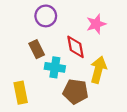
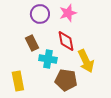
pink star: (96, 24) -> (68, 13), moved
yellow arrow: (98, 70) -> (86, 61), turned 140

